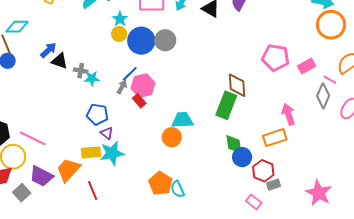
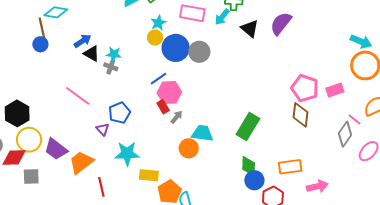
pink rectangle: (307, 66) -> (335, 90), moved
cyan star: (92, 78) -> (114, 54), moved
brown diamond: (237, 85) -> (301, 115), moved
gray arrow: (122, 87) -> (177, 117), moved
blue pentagon: (97, 114) -> (120, 113), turned 30
pink arrow: (288, 114) -> (317, 186), moved, turned 85
purple triangle: (107, 133) -> (103, 129), moved
pink line: (33, 138) -> (78, 96), moved
yellow rectangle: (91, 152) -> (149, 175), moved
purple trapezoid: (41, 176) -> (56, 149), moved
gray square: (22, 193) -> (31, 177), turned 30

